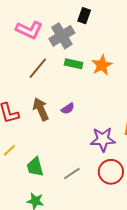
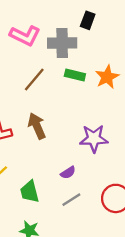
gray cross: (62, 36) -> (62, 43), turned 30
purple semicircle: (68, 109) -> (68, 173), moved
purple star: (103, 139) -> (94, 139), moved

